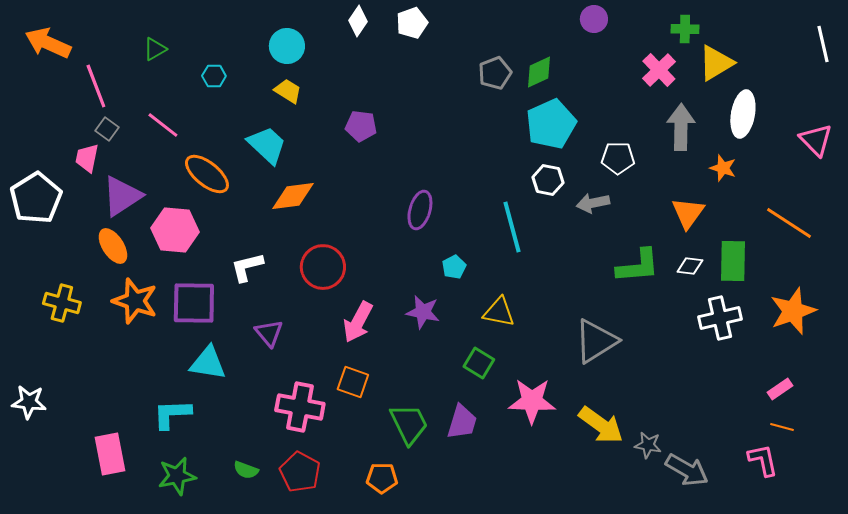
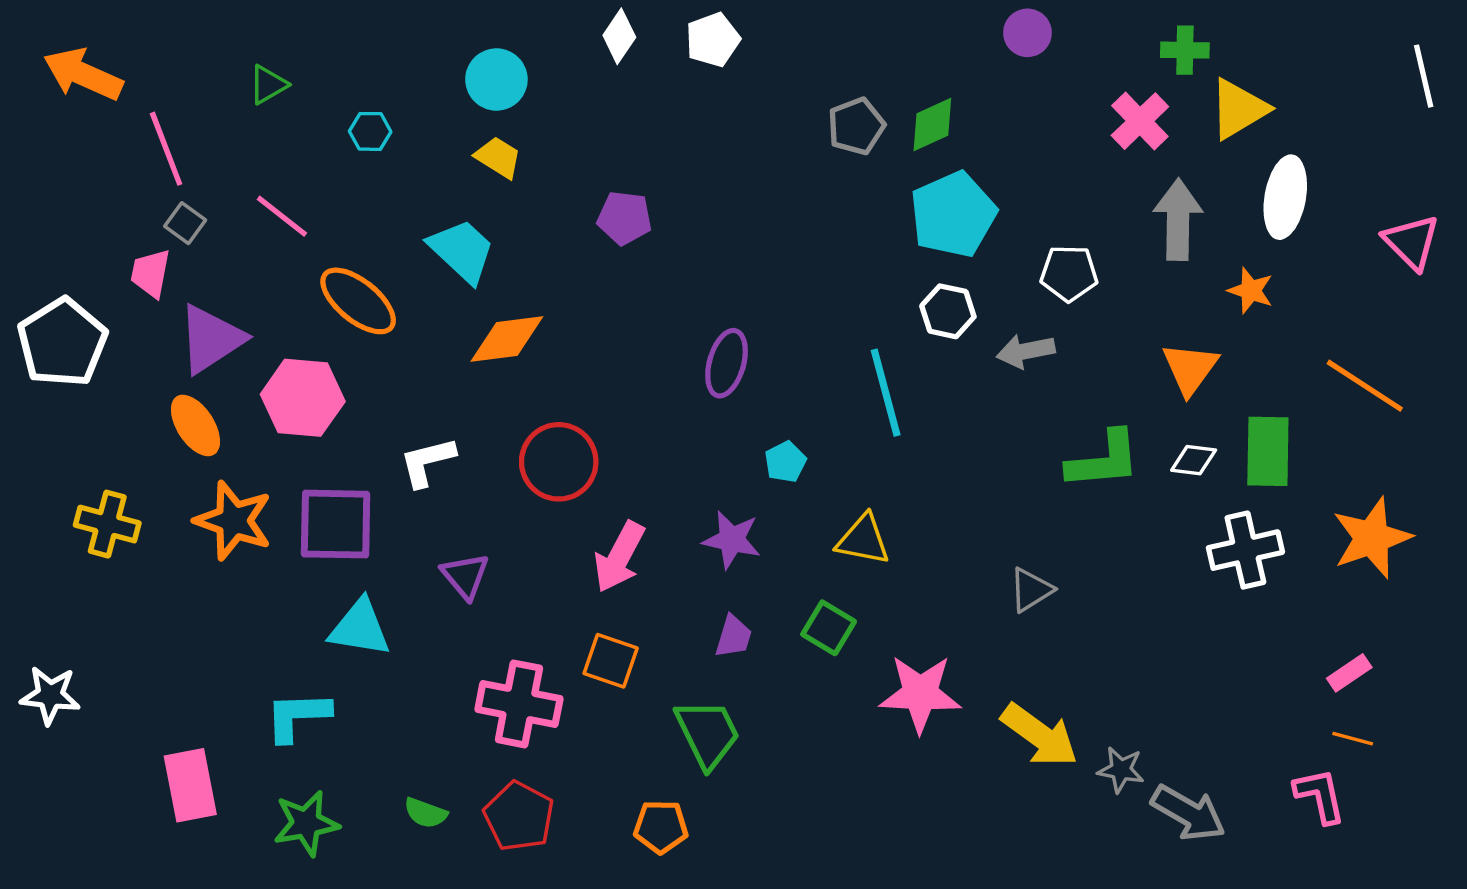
gray triangle: (596, 341) -> (1031, 590), size x0.6
purple trapezoid: (462, 422) -> (733, 637), moved, size x0.7

